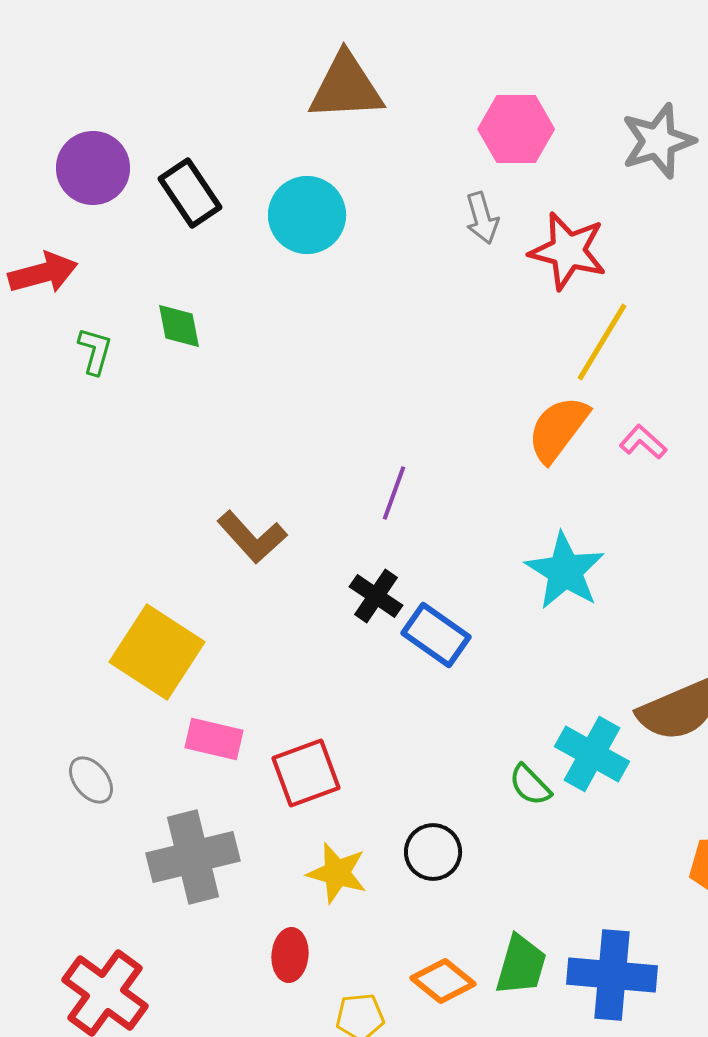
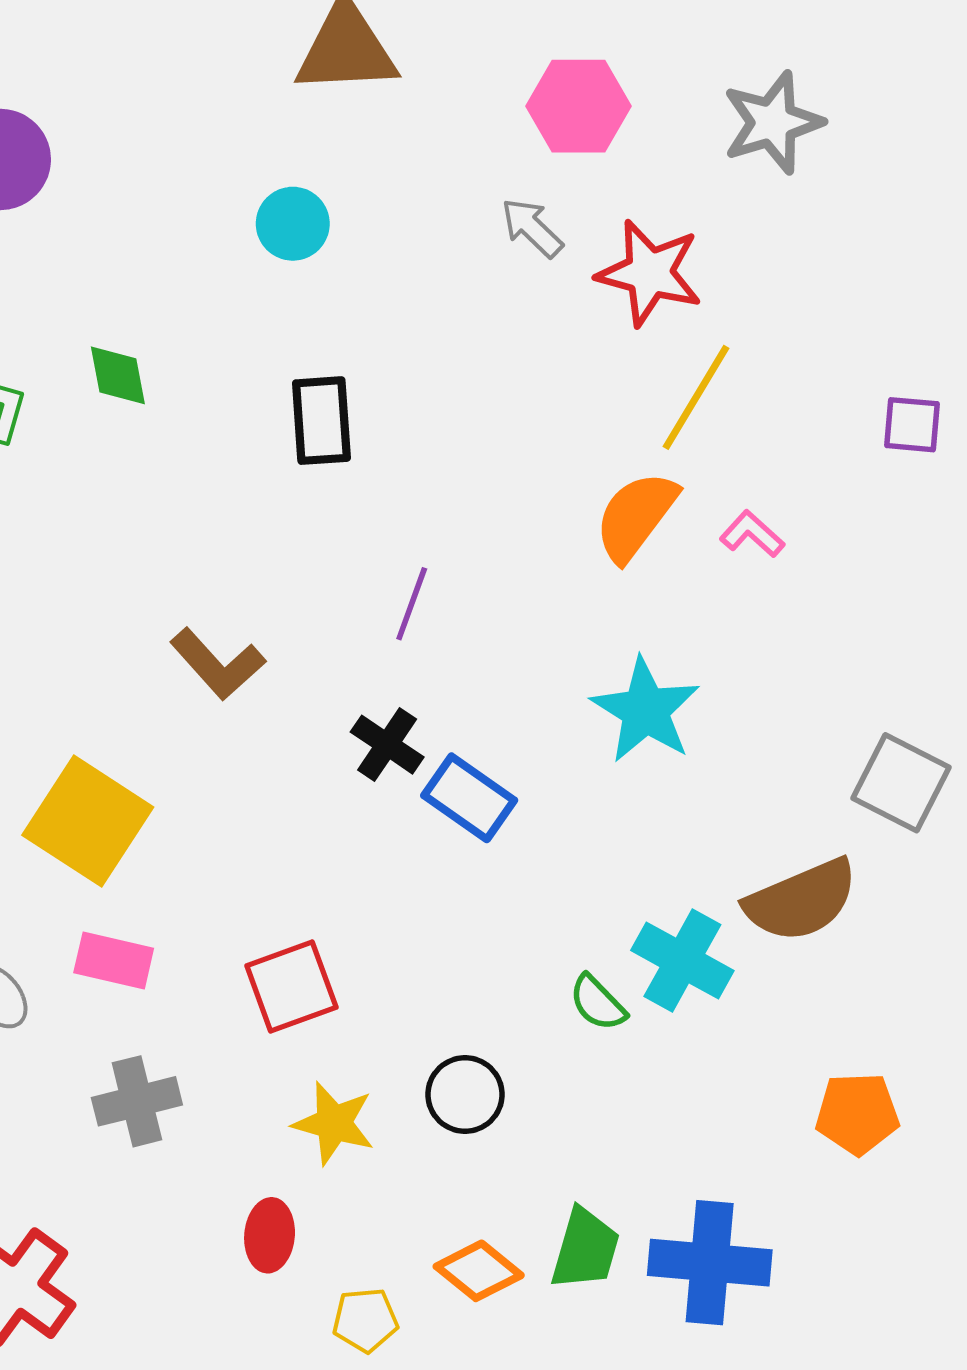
black rectangle: (190, 193) -> (321, 421), moved, turned 30
cyan circle: (307, 215) -> (293, 224), size x0.7
gray arrow: (482, 218) -> (532, 228), turned 150
pink rectangle: (214, 739) -> (114, 961), moved
gray cross: (193, 857) -> (137, 1101), size x0.7

